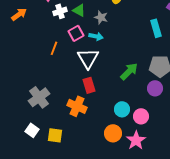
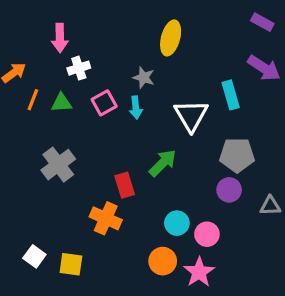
green triangle: (79, 10) -> (61, 103), moved, turned -32
cyan arrow: (96, 36) -> (136, 108), turned 72
orange line: (54, 48) -> (33, 100), moved
white triangle: (88, 58) -> (191, 116), moved
green arrow: (129, 71) -> (163, 163), moved
gray cross: (39, 97) -> (58, 165), moved

